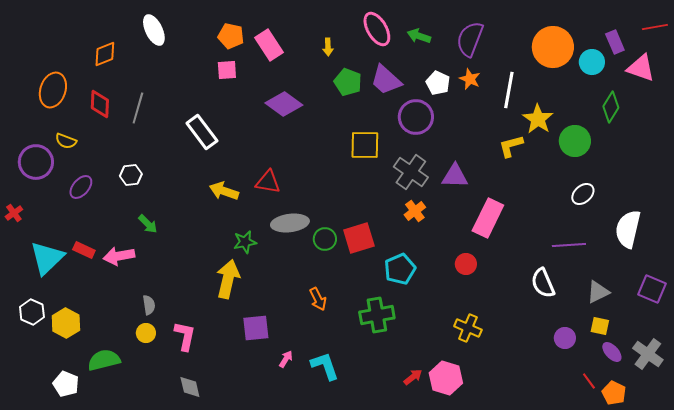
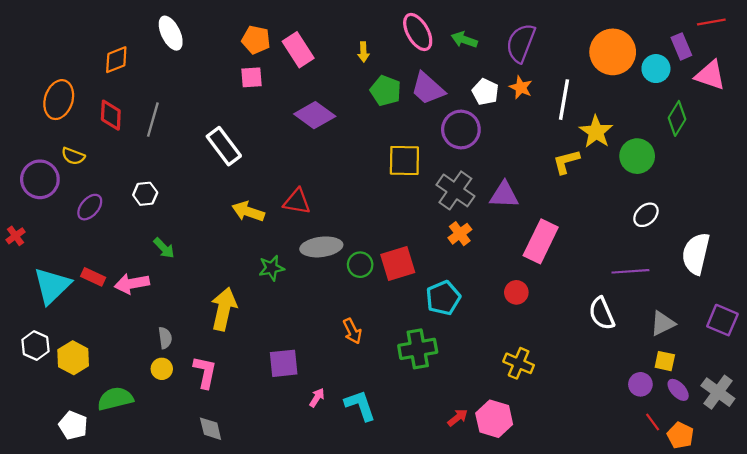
red line: (655, 27) -> (711, 22), moved
yellow arrow: (228, 279) -> (224, 309), moved
purple circle: (565, 338) -> (640, 384), moved

